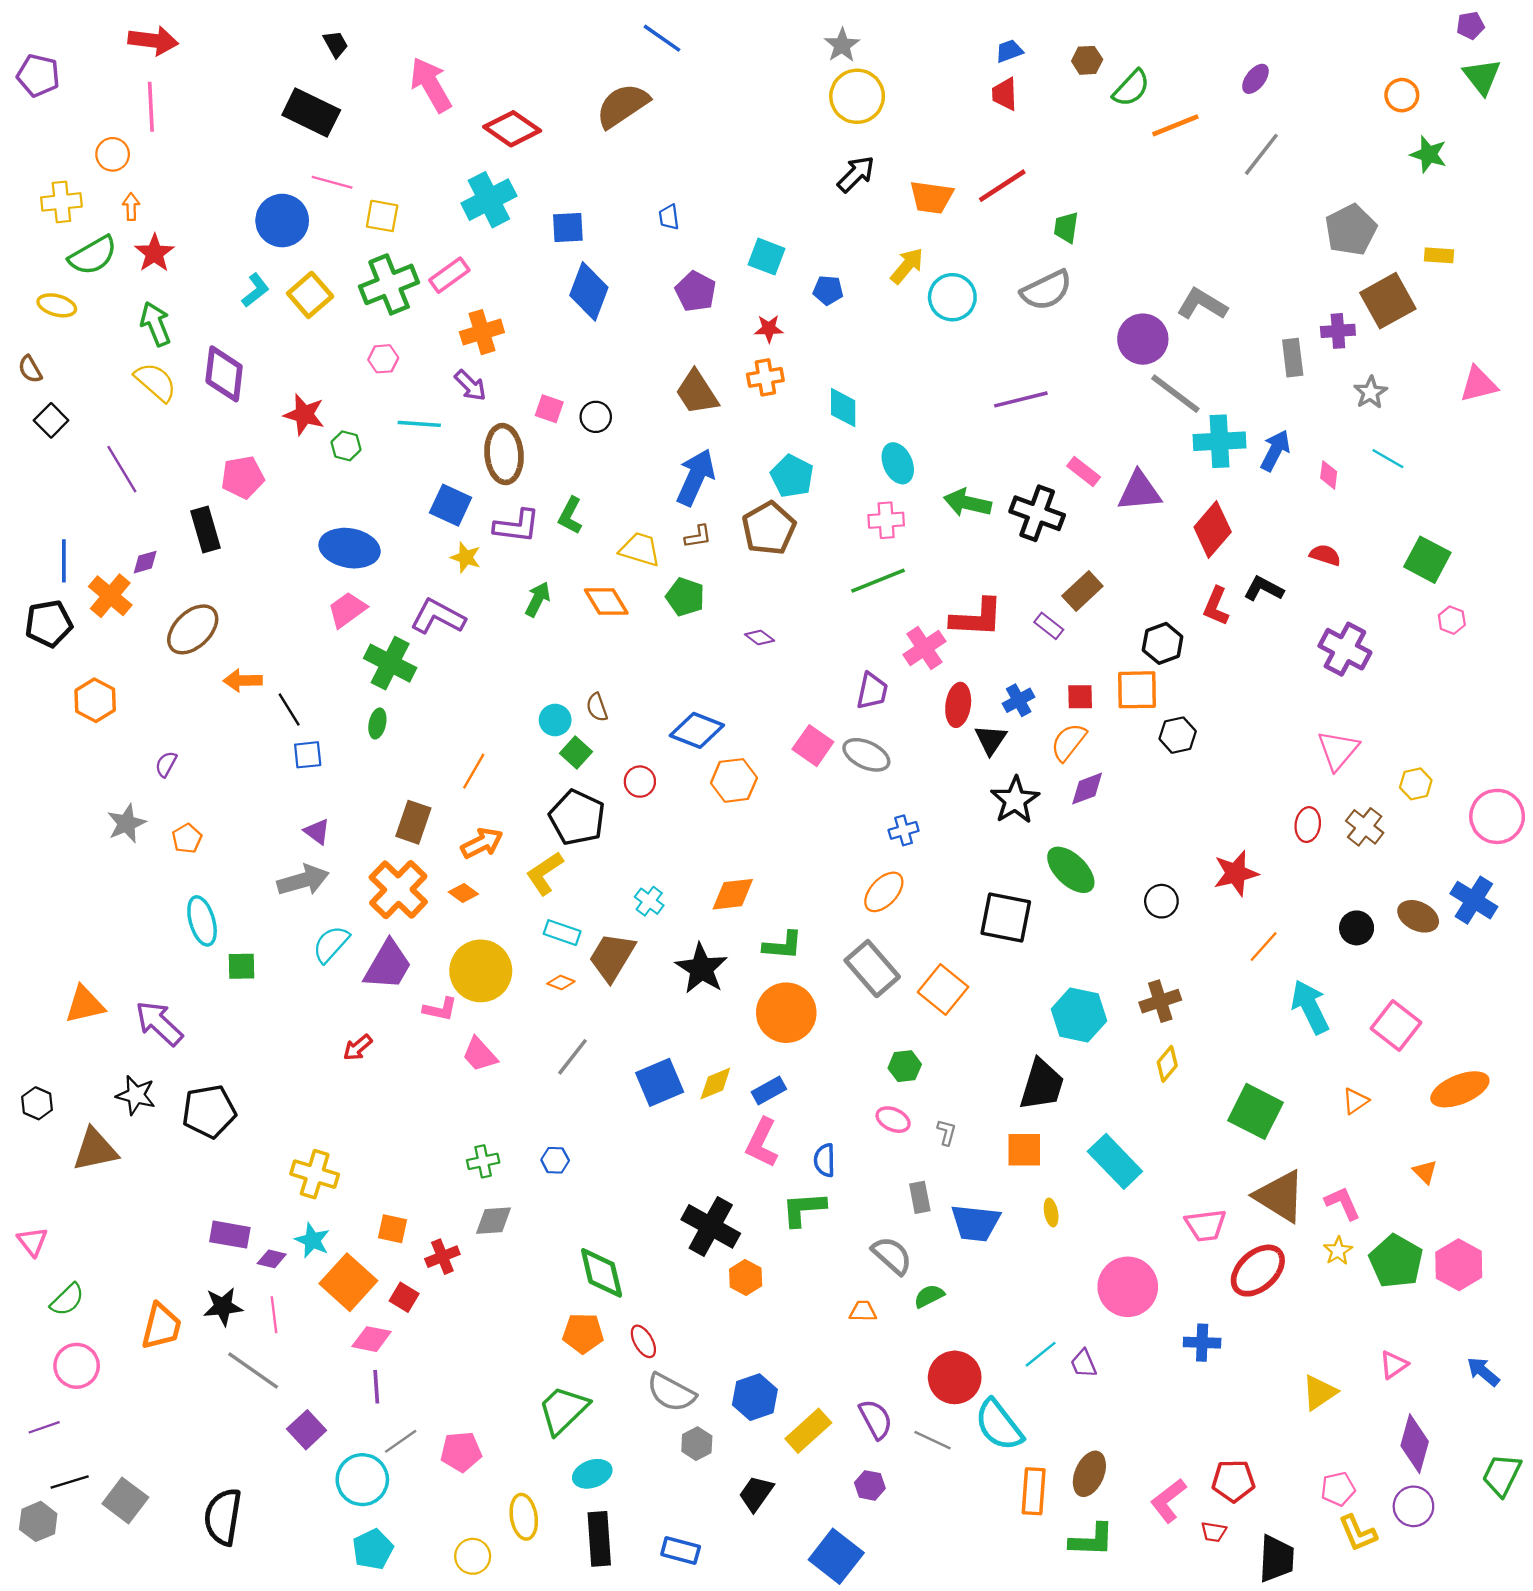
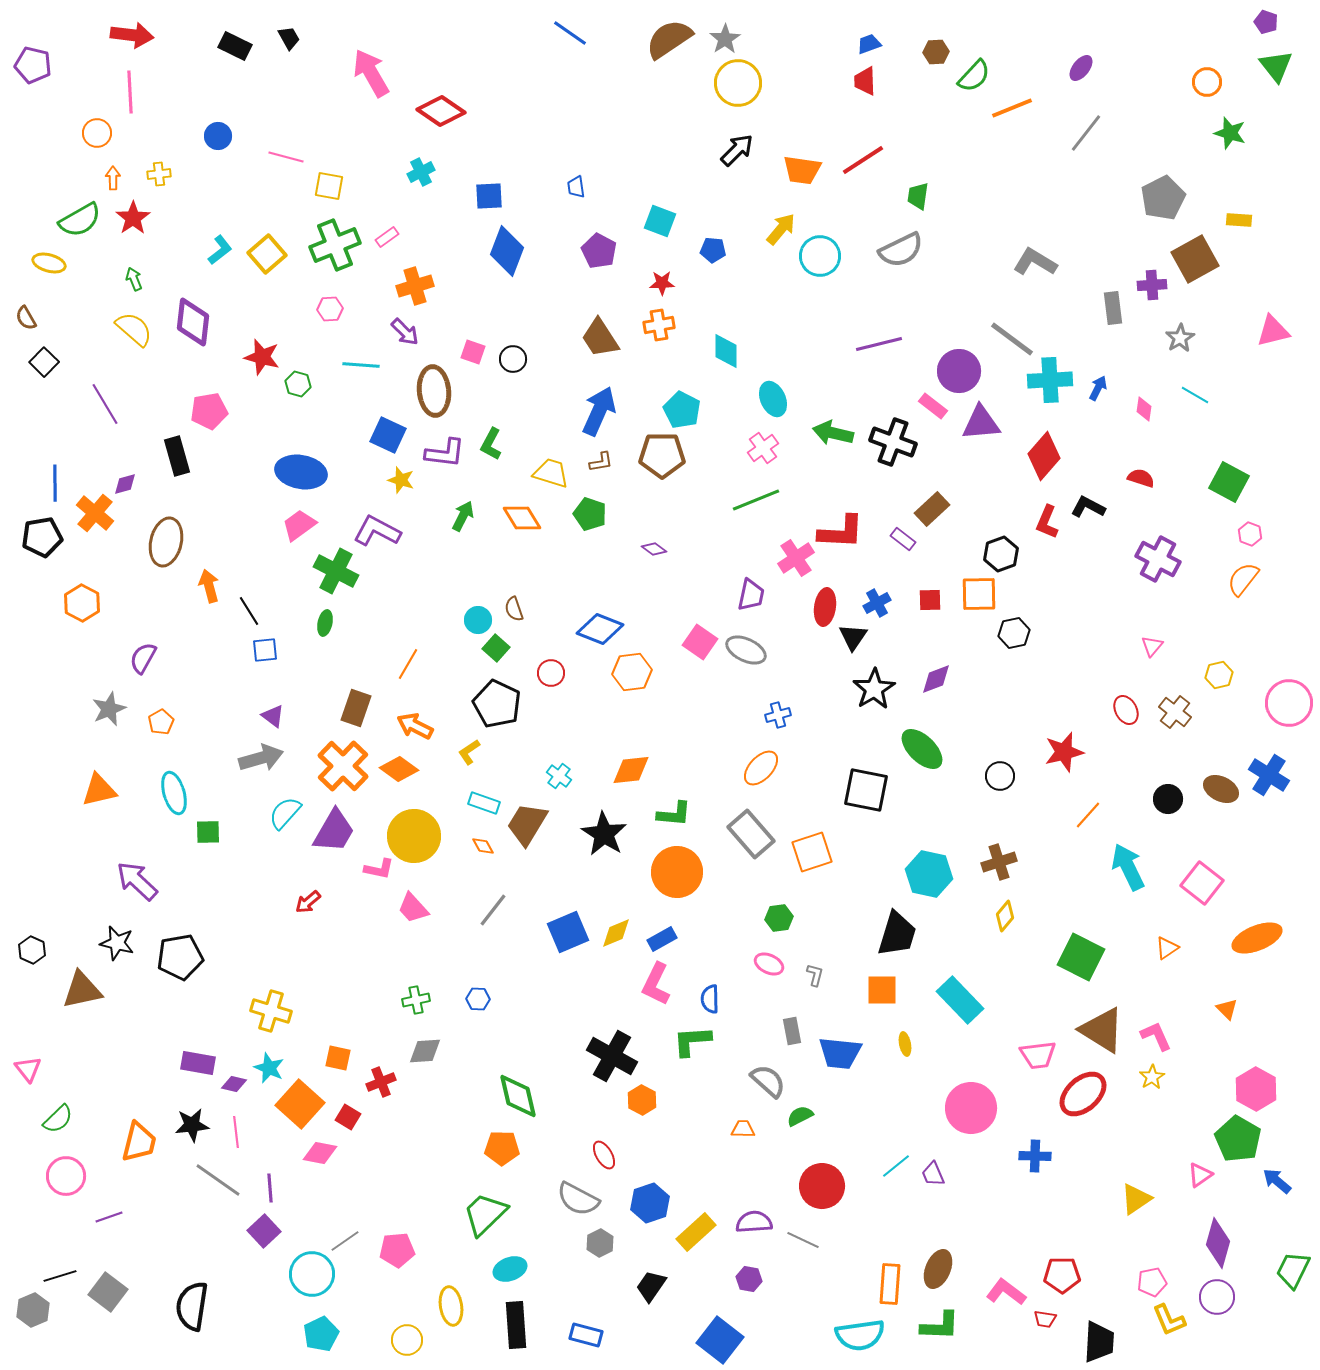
purple pentagon: (1470, 25) -> (1266, 22), turned 30
brown semicircle: (622, 106) -> (669, 39), moved
black rectangle: (311, 113) -> (235, 46), moved, size x0.7
cyan cross: (489, 200) -> (421, 172), size x0.6
yellow cross: (61, 202) -> (159, 174), moved, size x0.7
blue circle: (282, 221) -> (218, 136), moved, size x0.6
pink rectangle: (449, 275) -> (387, 237), size x0.7
green arrow: (156, 324) -> (134, 279), size x0.6
purple circle: (1143, 339) -> (959, 371), moved
blue arrow: (1275, 451) -> (1098, 388), size x0.7
pink cross: (886, 520) -> (763, 448), turned -32
brown pentagon: (769, 528) -> (662, 455), turned 30
brown ellipse: (193, 629) -> (166, 542), turned -33
orange arrow: (243, 681) -> (209, 586), turned 76
orange semicircle: (1068, 742) -> (1243, 579), moved
pink triangle: (1338, 750) -> (1152, 646), size x0.6
purple semicircle: (166, 764) -> (143, 658), size x1.4
red ellipse: (1308, 825) -> (1126, 710), turned -36
orange arrow: (482, 843) -> (415, 726), turned -126
yellow L-shape: (545, 873) -> (469, 752), size x0.7
orange diamond: (463, 893) -> (399, 769), size x1.5
orange diamond: (561, 983) -> (483, 846), turned 40
orange square: (943, 989) -> (812, 852), turned 33
orange triangle: (85, 1005) -> (99, 790), moved
green pentagon: (1396, 1261) -> (1238, 1139), moved
red ellipse: (643, 1341) -> (604, 1155), moved
purple line: (376, 1387) -> (270, 1188), moved
purple semicircle: (876, 1419) -> (754, 1222), turned -66
cyan semicircle: (999, 1425) -> (860, 1335), moved, turned -60
purple line: (44, 1427) -> (109, 1217), moved
pink L-shape: (1168, 1501) -> (1006, 1292), turned 75

